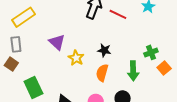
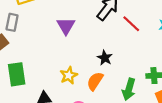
purple triangle: (57, 42) -> (66, 26), moved
yellow star: (76, 58) -> (69, 75), moved

